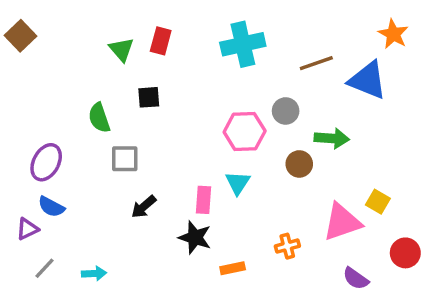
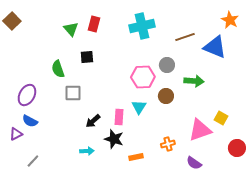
brown circle: (299, 164) -> (166, 96), moved
black arrow: (144, 207) -> (93, 121), moved
gray line: (44, 268) -> (33, 161), moved
cyan arrow: (94, 273) -> (87, 151), moved
purple semicircle: (356, 279) -> (194, 163), moved

